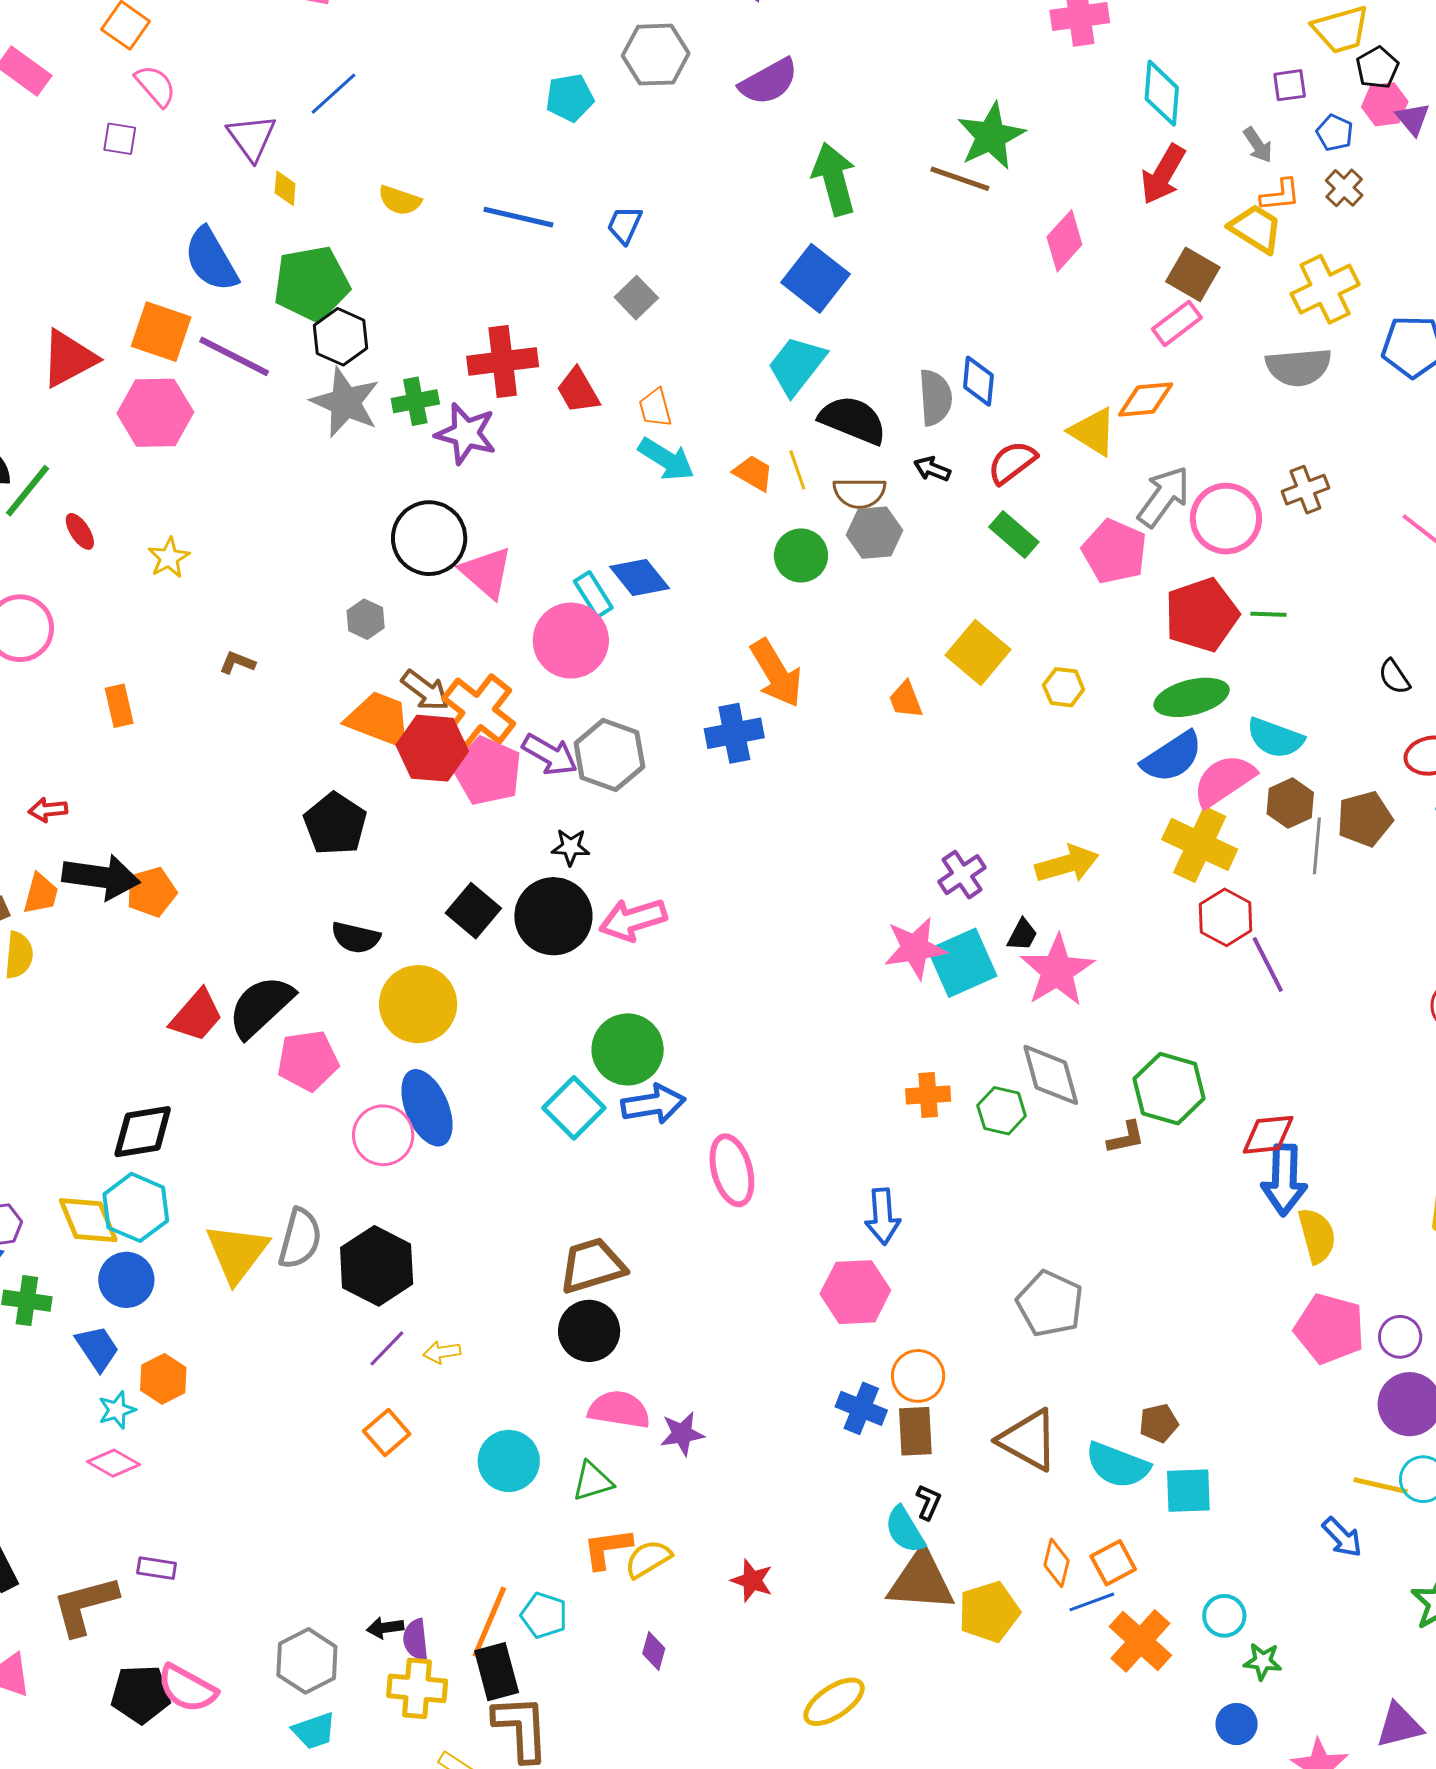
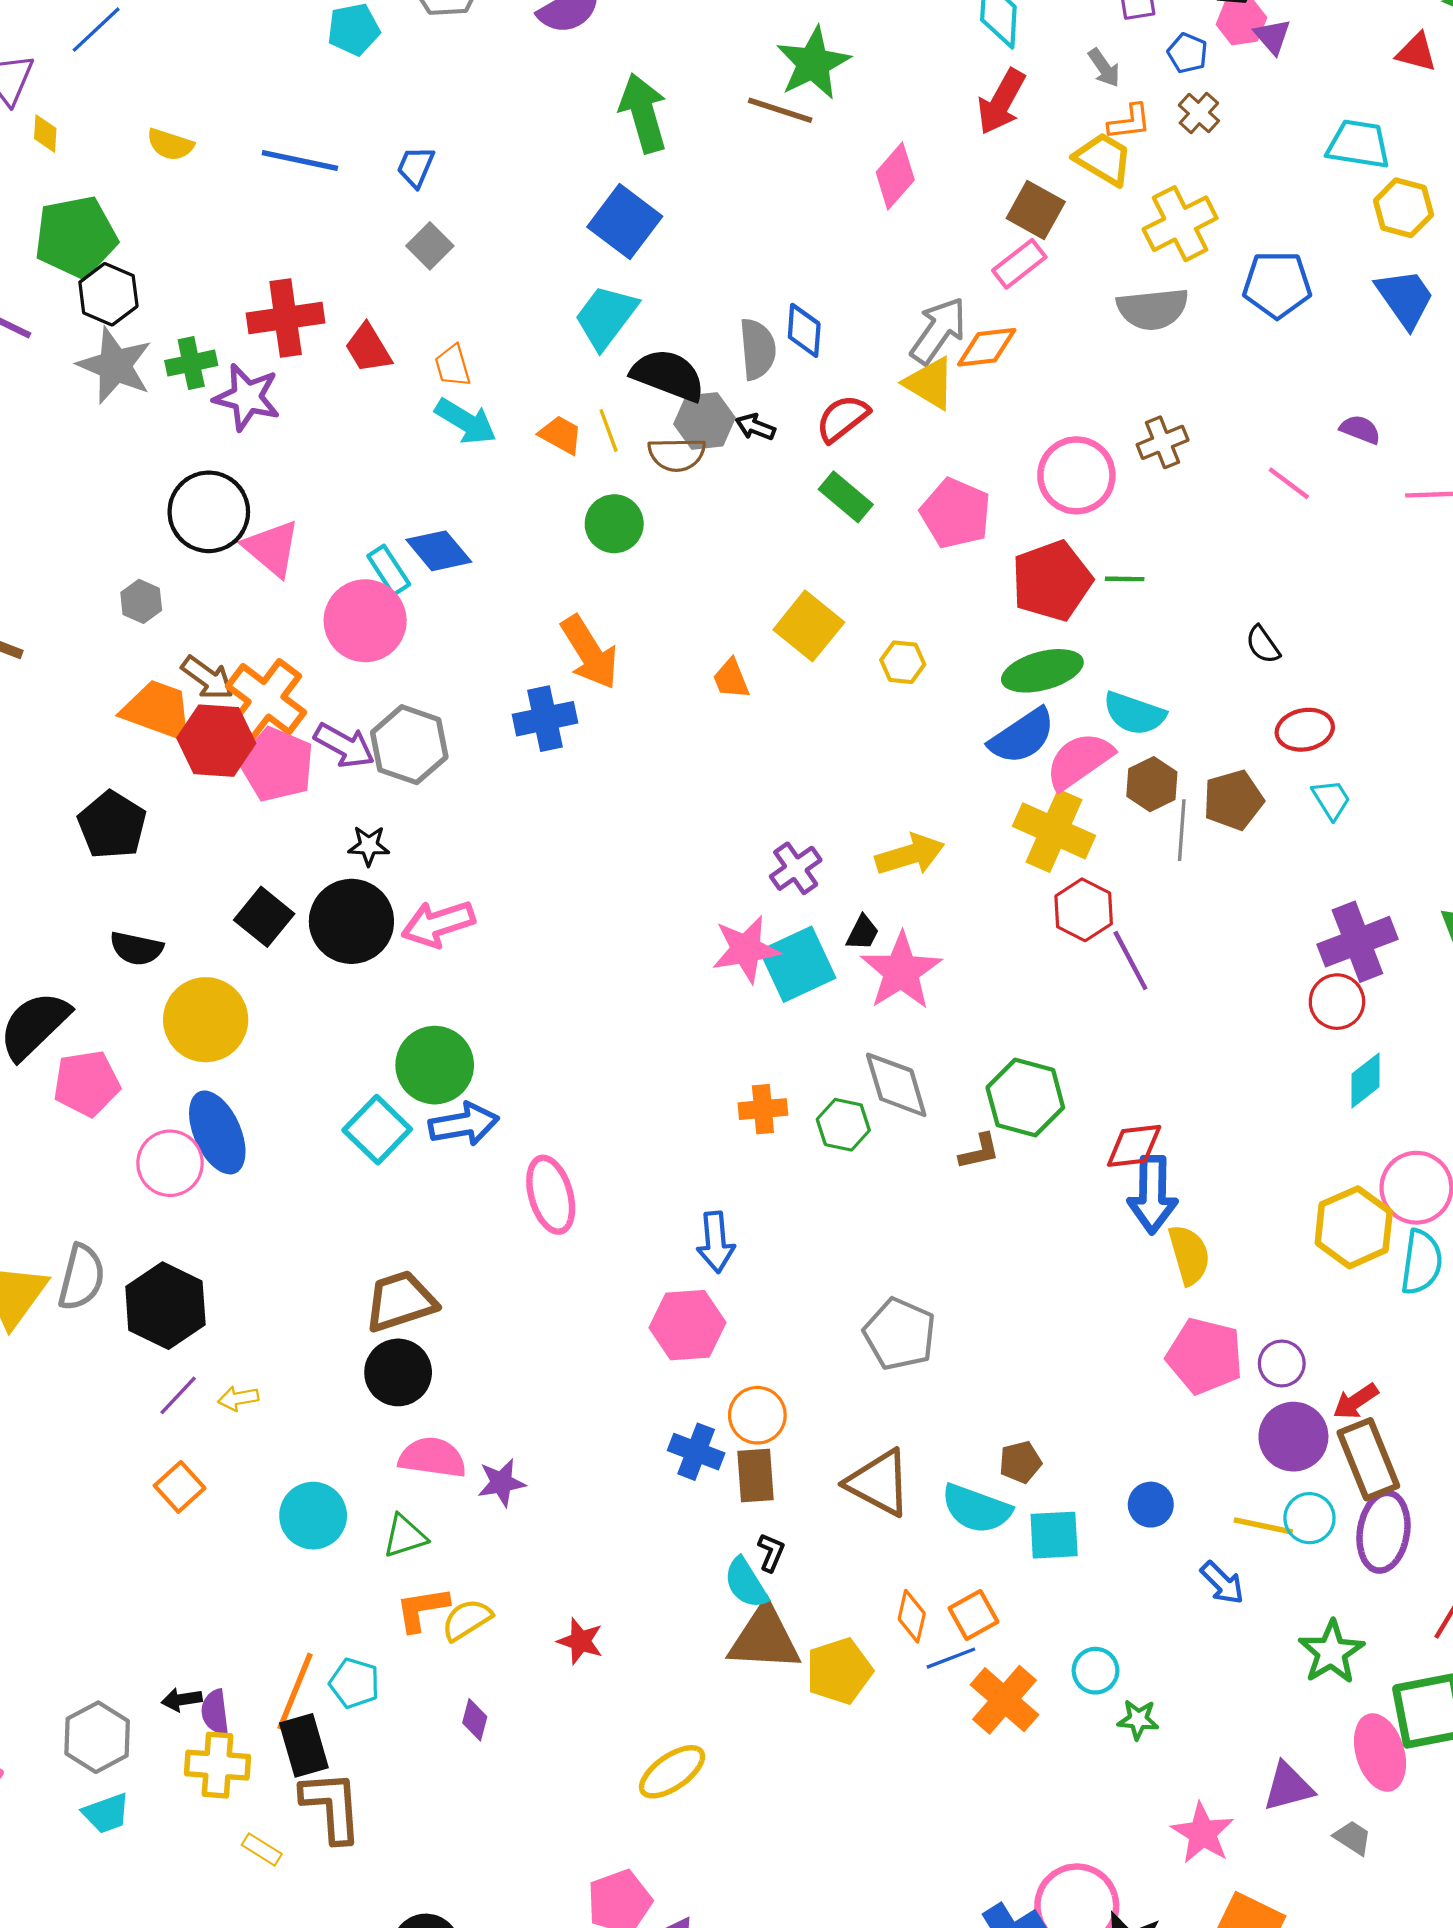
gray arrow: (1164, 497) -> (938, 331), moved
gray hexagon: (874, 533) -> (705, 421), moved
blue circle: (1237, 1724) -> (1151, 1505), moved

